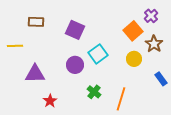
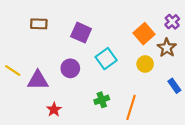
purple cross: (151, 16) -> (172, 22), moved
yellow line: (15, 46) -> (13, 71), moved, turned 35
purple circle: (75, 65) -> (70, 68), moved
green cross: (94, 92) -> (102, 100), turned 32

